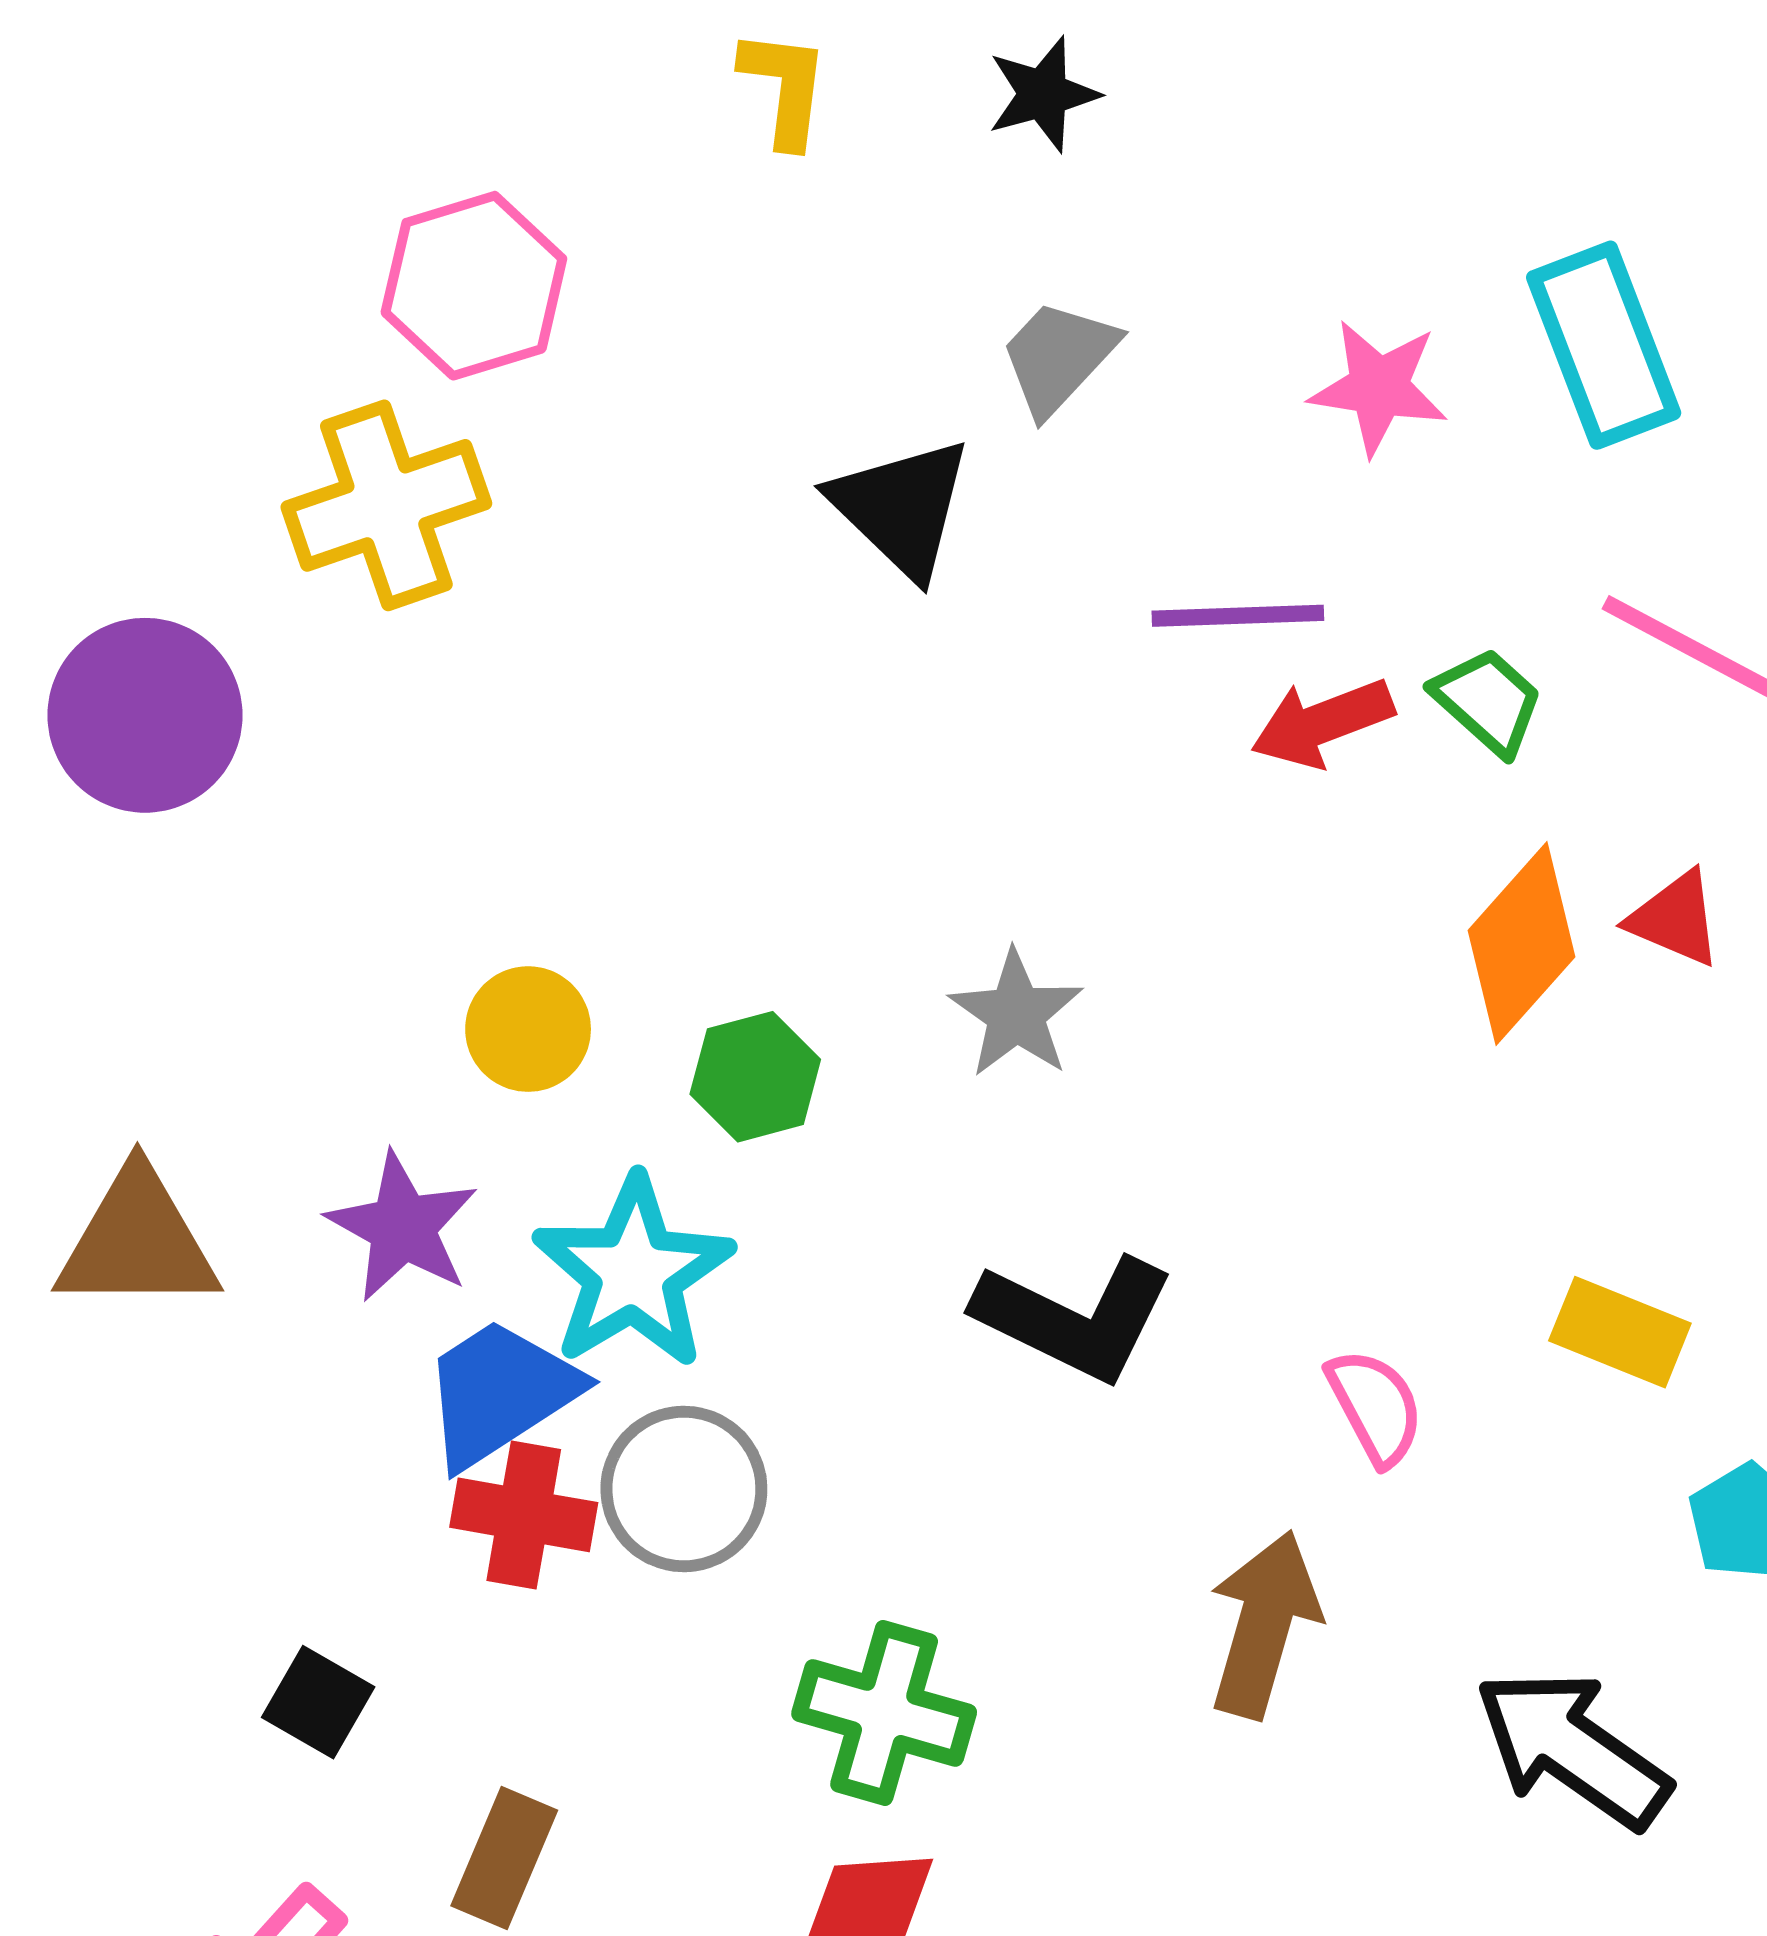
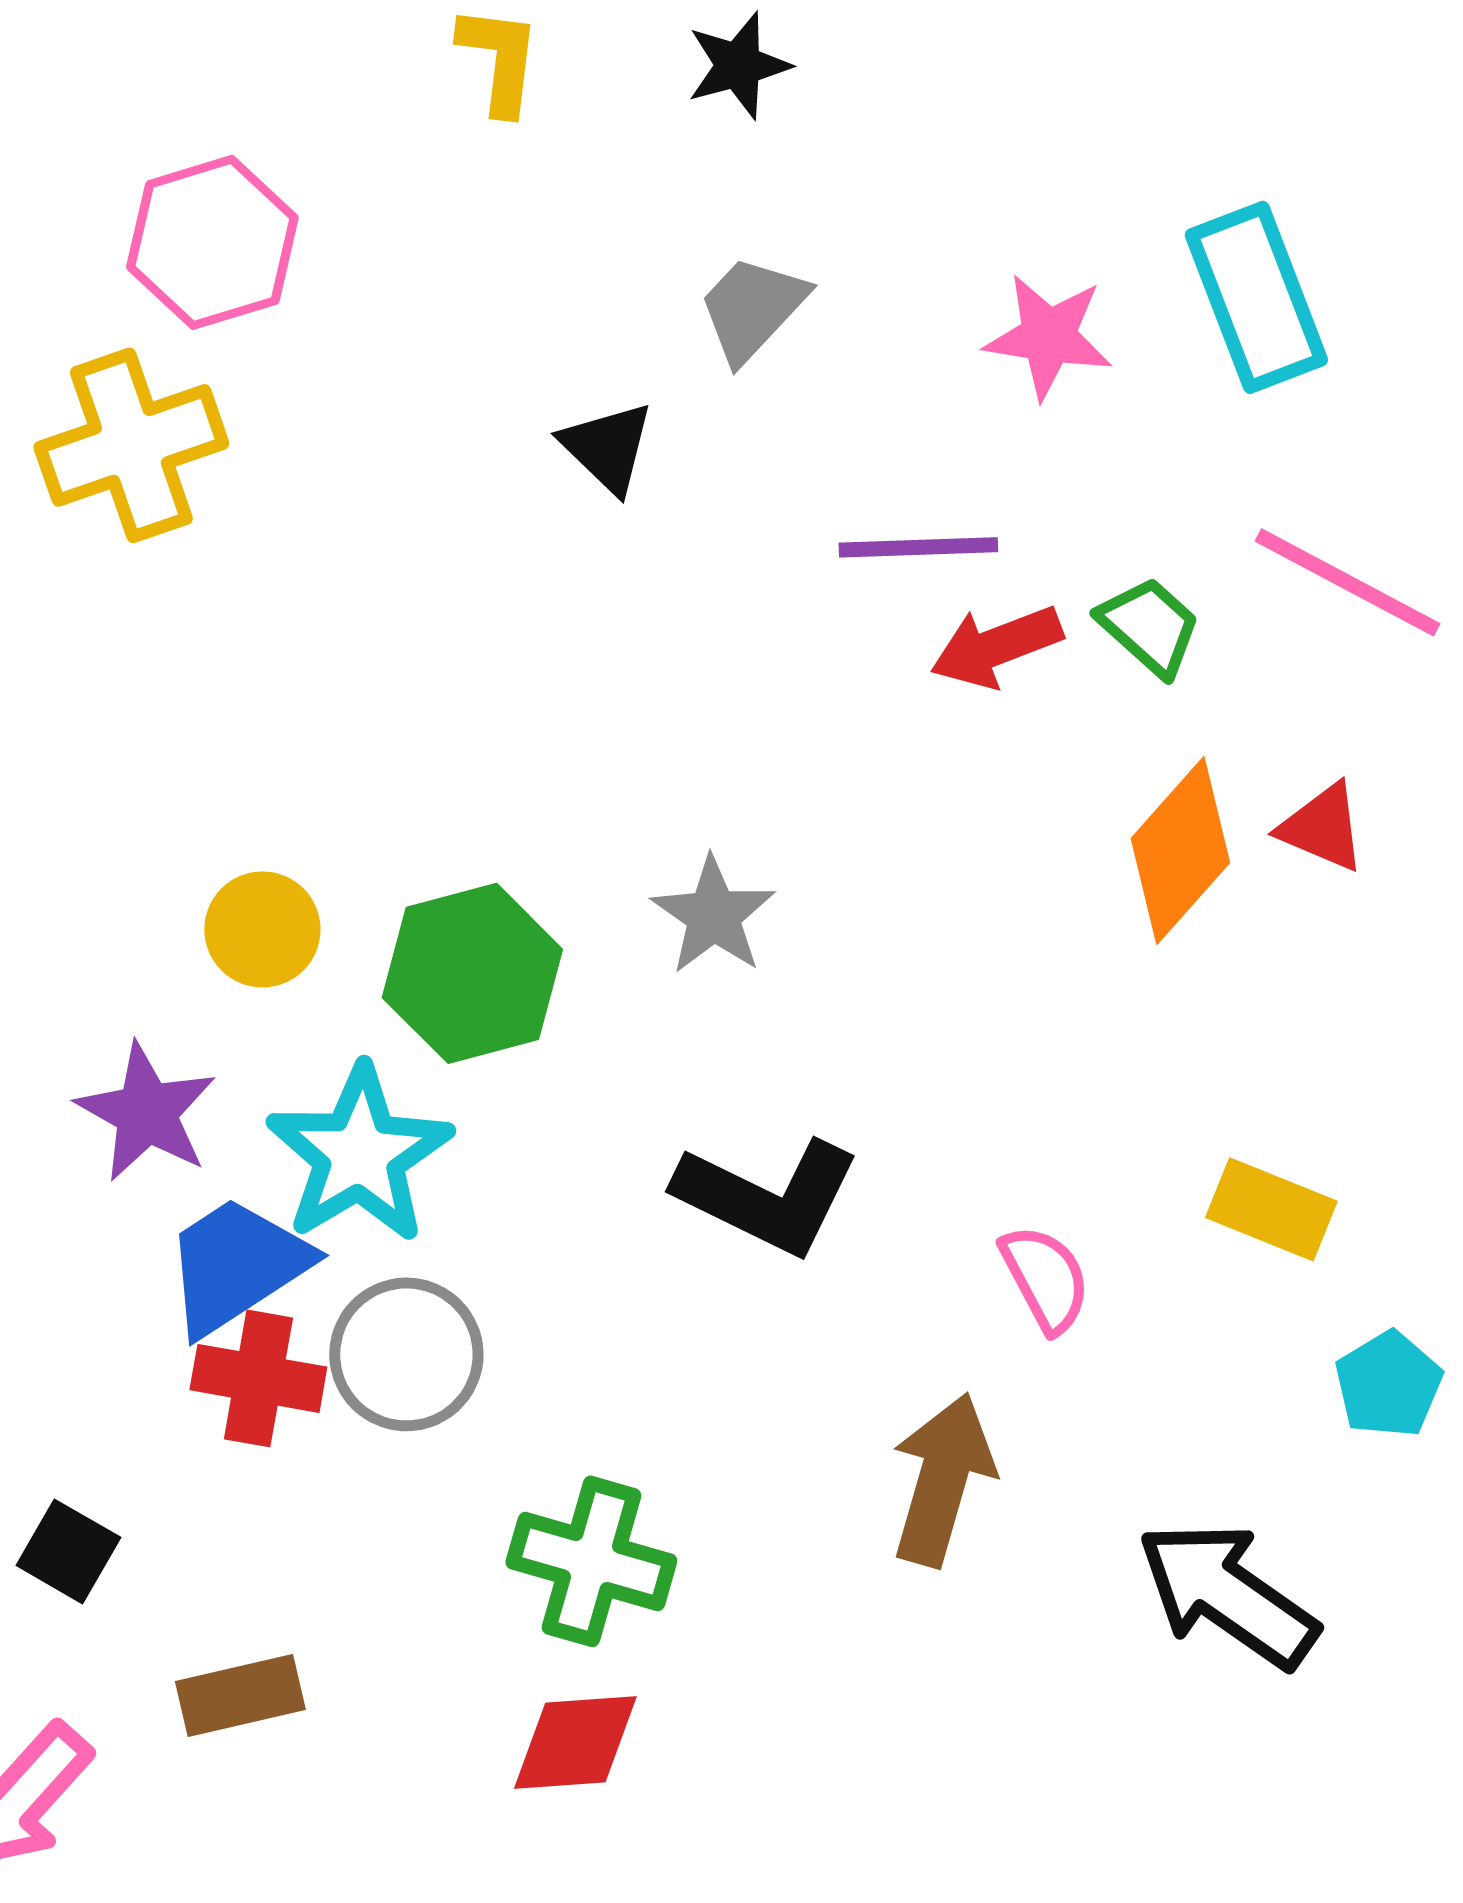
black triangle: (901, 508) -> (607, 447), size x0.7
green hexagon: (755, 1077) -> (472, 973), size x1.5
brown rectangle: (504, 1858) -> (240, 1695), turned 54

